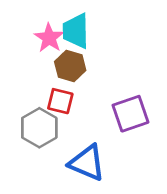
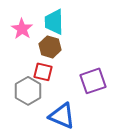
pink star: (49, 38) -> (22, 29), moved

